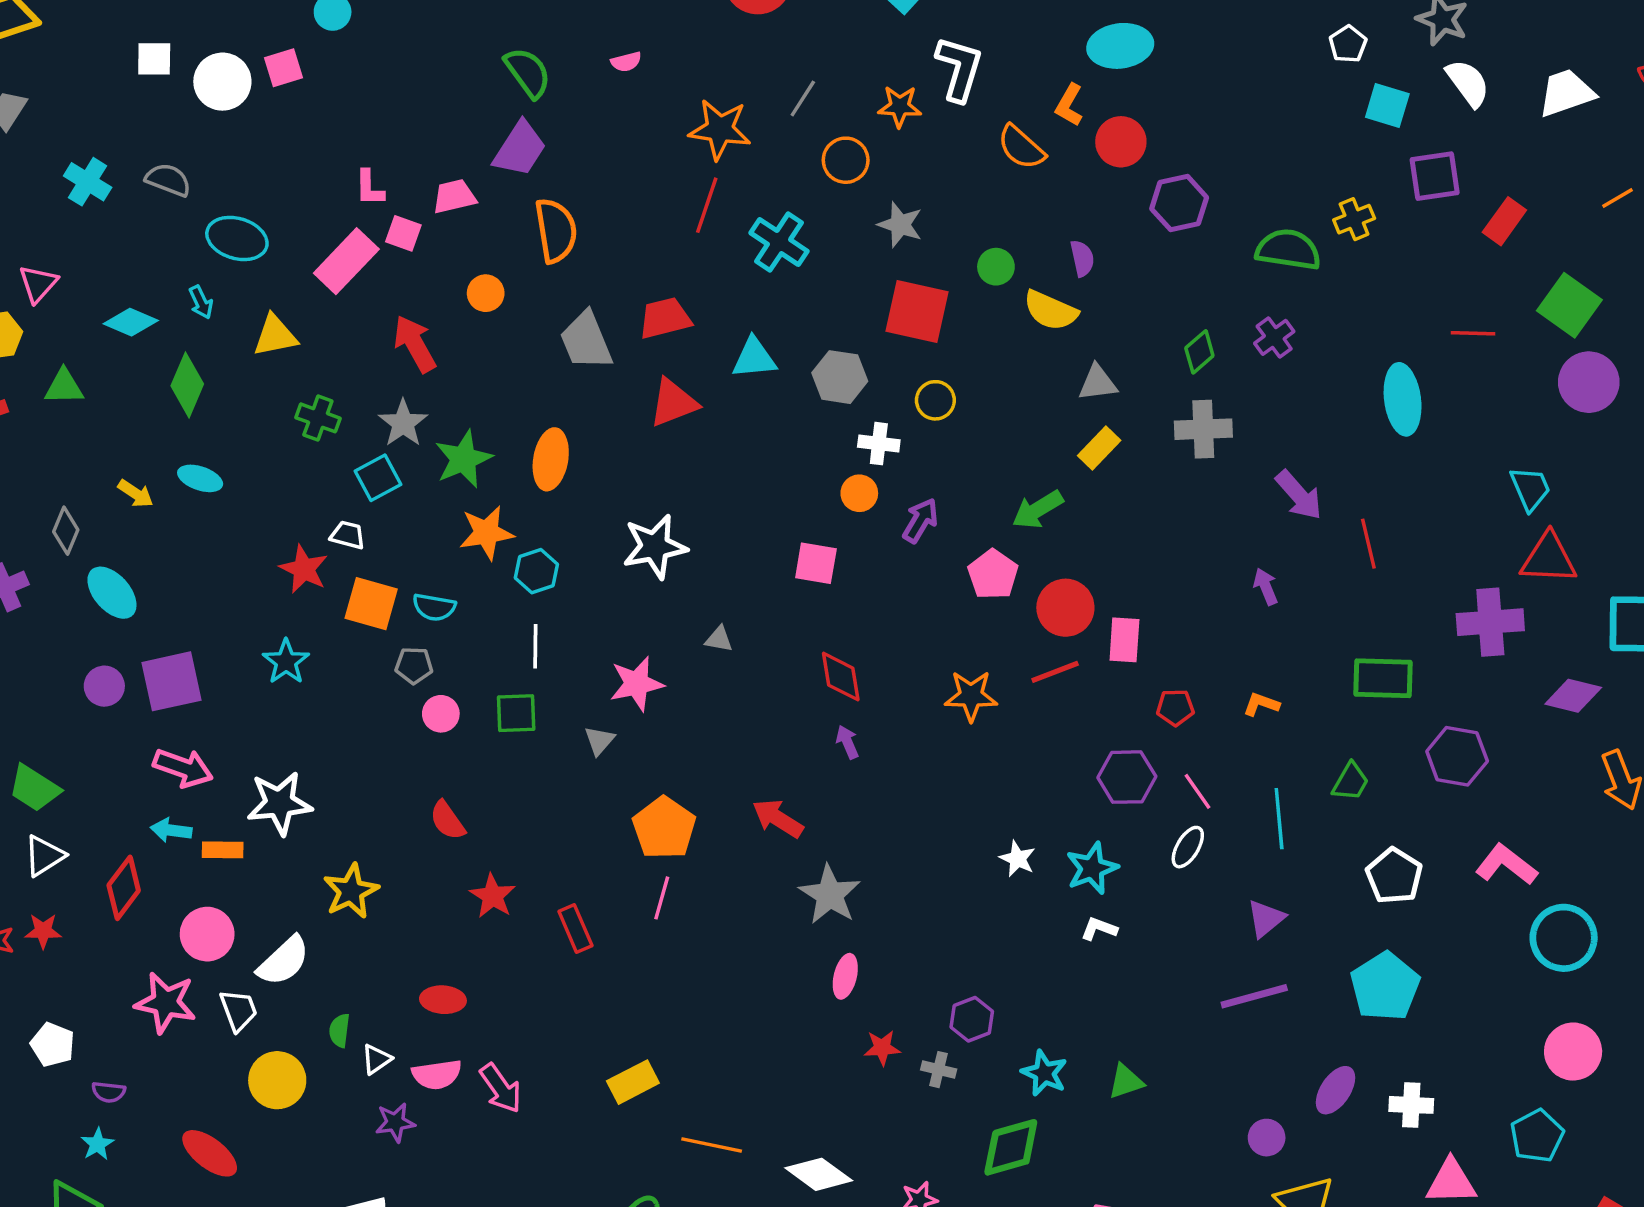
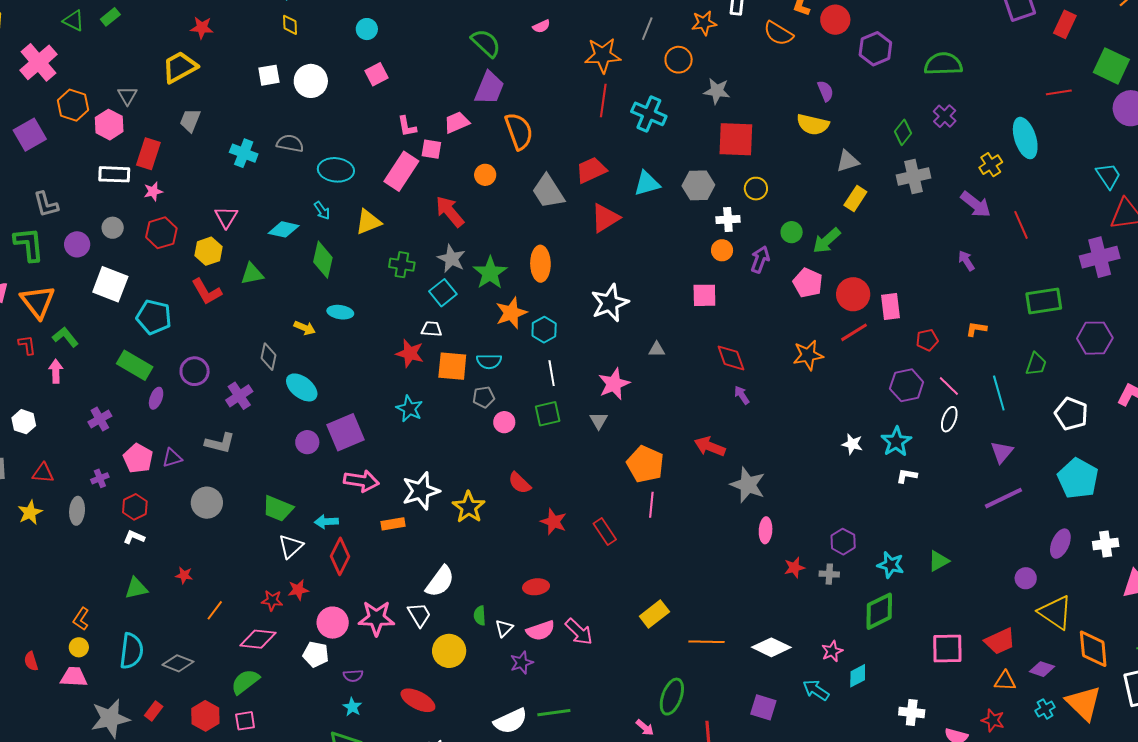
pink square: (283, 68) -> (376, 74), moved
yellow cross: (1354, 219) -> (991, 165), moved
green circle: (996, 267) -> (792, 232), moved
cyan arrow: (171, 830) -> (326, 522), moved
yellow star: (351, 891) -> (469, 507), moved
pink circle: (207, 934) -> (333, 623), moved

